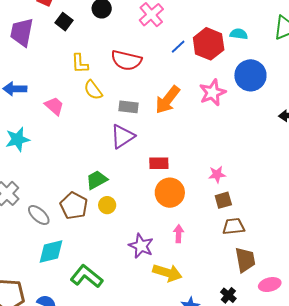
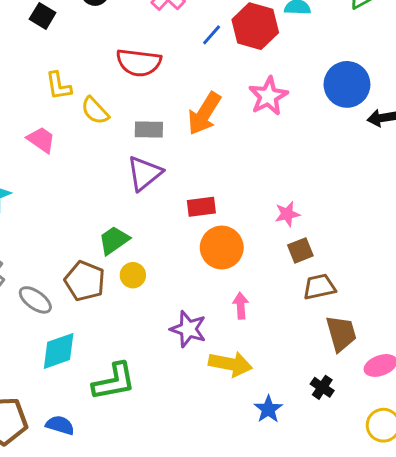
yellow L-shape: (80, 63) -> (59, 86), moved
blue circle: (250, 75) -> (347, 84), moved
green L-shape: (87, 276) -> (114, 381), turned 136

